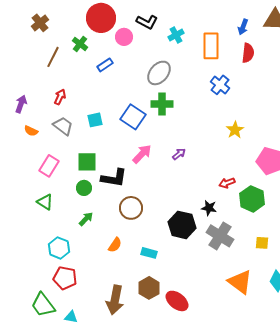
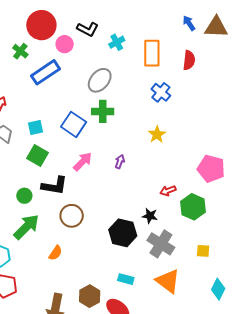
blue arrow: (243, 27) -> (189, 23), moved, turned 126
blue rectangle: (105, 65) -> (45, 72), size x1.8
yellow star: (235, 130) -> (157, 134), moved
purple arrow: (179, 154) -> (120, 162), turned -32
green square: (87, 162) -> (37, 156), moved, turned 30
green arrow: (86, 219) -> (26, 227), size x1.8
cyan rectangle: (149, 253) -> (126, 279), moved
orange triangle: (240, 282) -> (168, 281), moved

